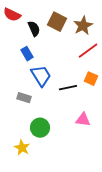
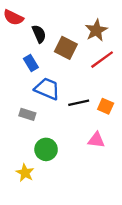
brown square: (57, 22) -> (66, 48), moved
blue trapezoid: (41, 76) -> (47, 89), turned -35
orange square: (91, 79) -> (106, 106), moved

